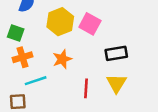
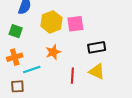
pink square: (90, 24) -> (75, 24), turned -36
orange cross: (23, 57) -> (15, 57), moved
yellow triangle: (116, 83) -> (97, 72), turned -36

